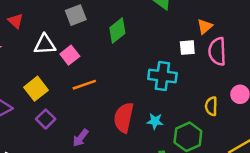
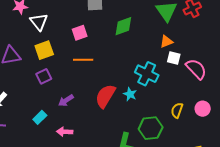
orange triangle: (205, 26) -> (166, 42), moved
white triangle: (45, 44) -> (39, 22), moved, turned 36
pink semicircle: (217, 51) -> (196, 69), turned 120
cyan star: (155, 121) -> (130, 94), moved

